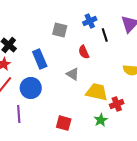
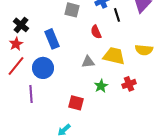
gray triangle: (73, 74) -> (88, 62), moved, turned -40
yellow trapezoid: (97, 92) -> (114, 56), moved
green star: (101, 120) -> (101, 86), moved

